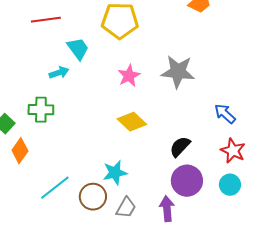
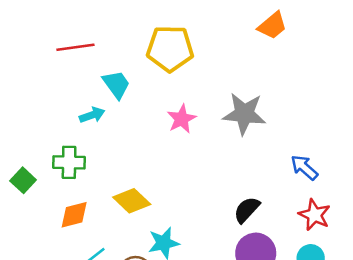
yellow diamond: (132, 122) -> (132, 201), moved
orange diamond: (20, 151) -> (74, 215), moved, turned 40

